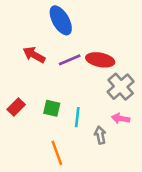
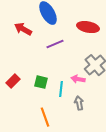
red arrow: (34, 55) -> (23, 29), moved
red ellipse: (100, 60) -> (88, 27), moved
pink arrow: (121, 118) -> (78, 79), moved

